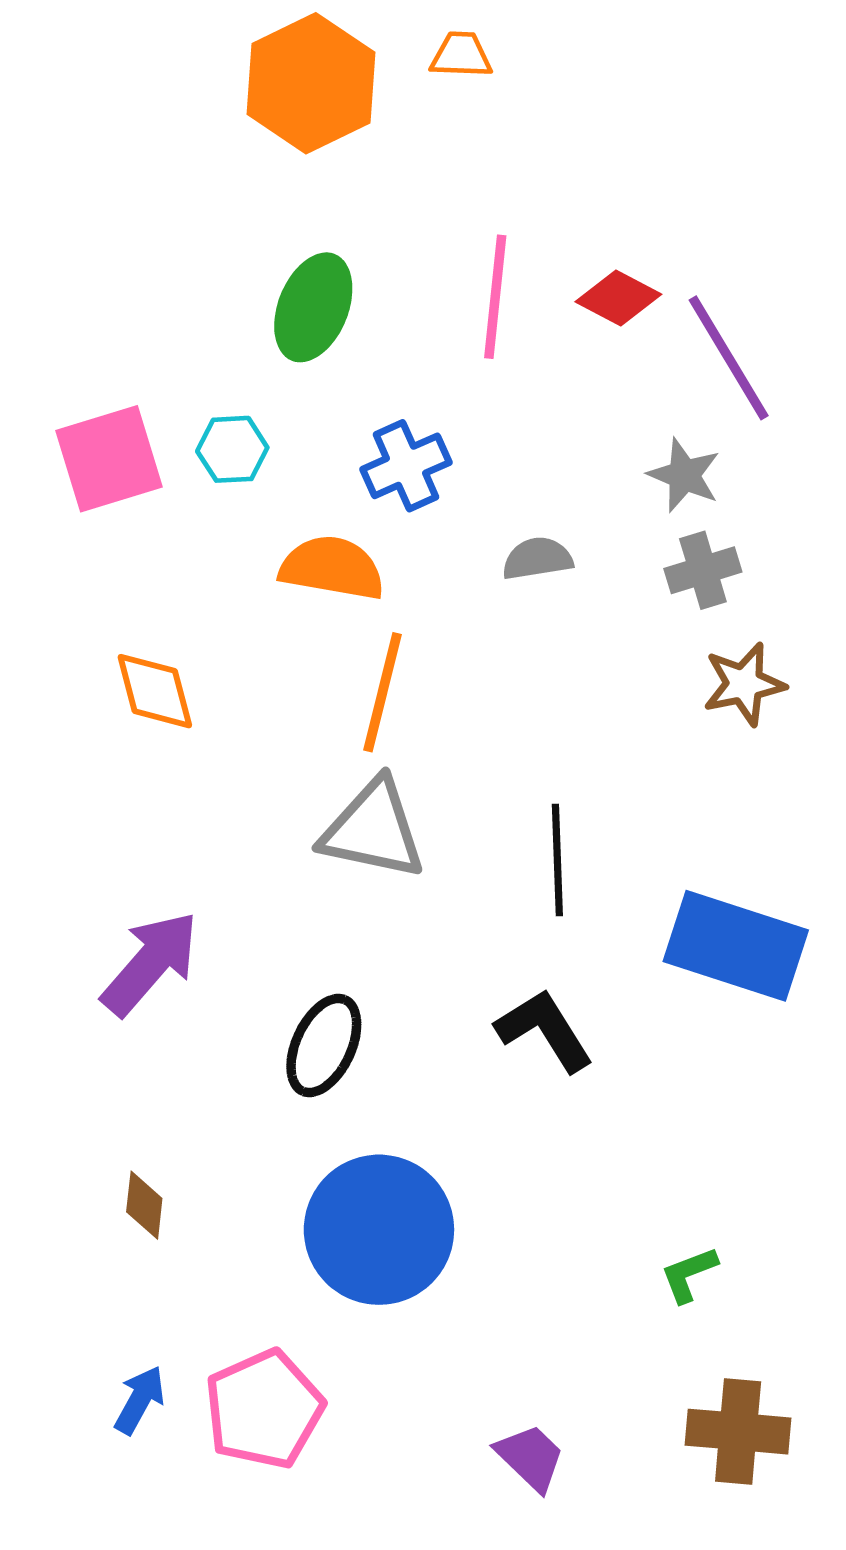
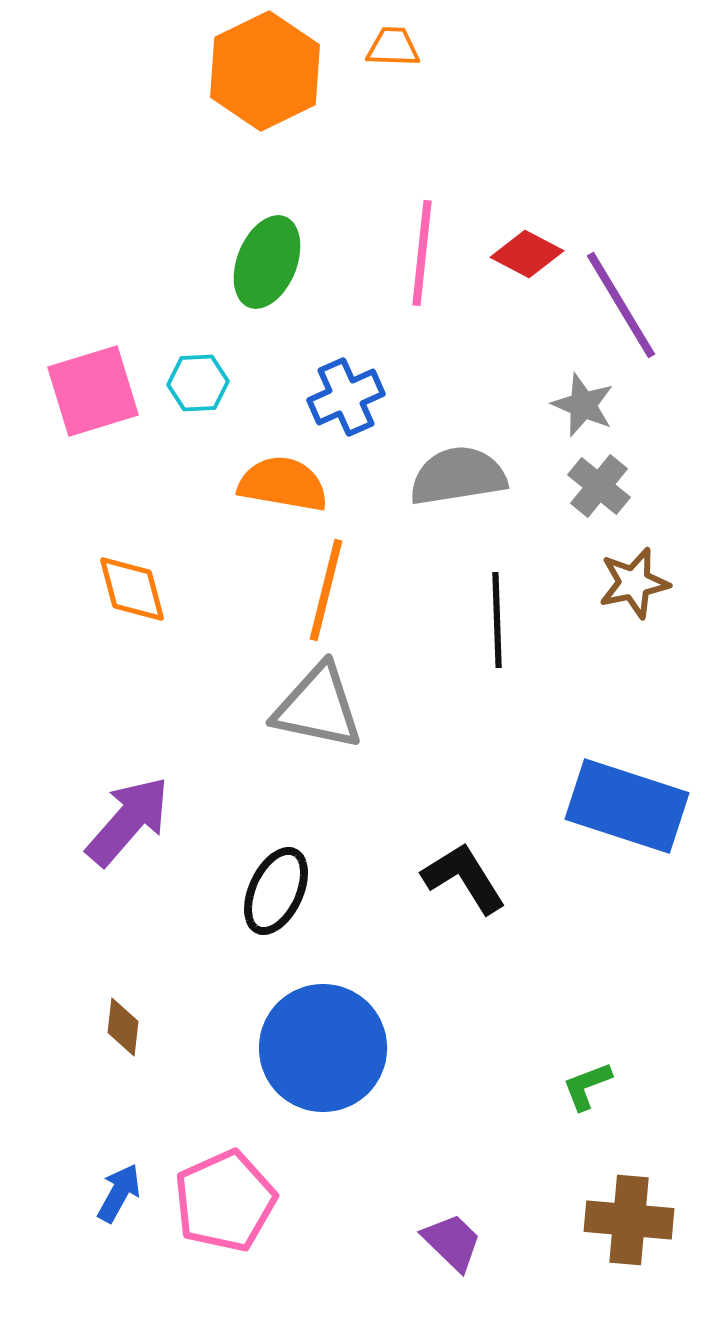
gray semicircle: (537, 558) -> (458, 476), size x1.6
gray cross: (703, 570) -> (599, 486), turned -34
black line: (557, 860) -> (497, 620), moved

